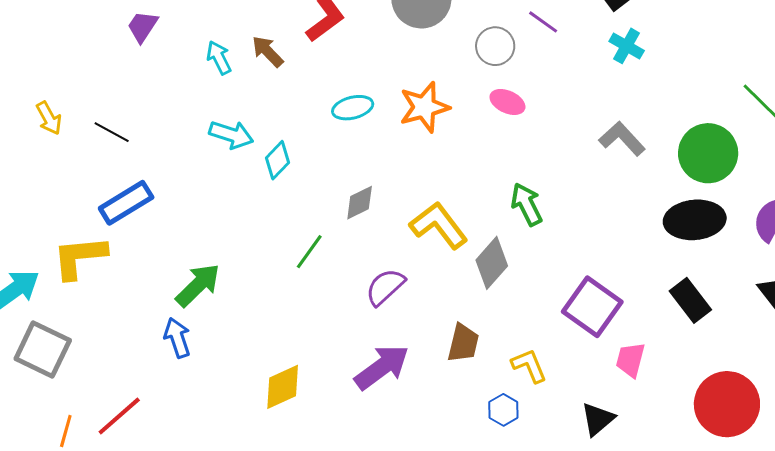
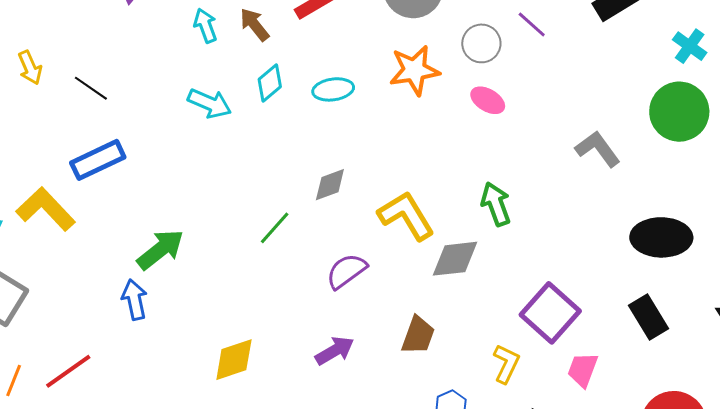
cyan cross: (627, 46) -> (690, 46), moved
orange star: (424, 107) -> (414, 70), moved
green circle: (708, 153) -> (679, 112), moved
cyan diamond: (277, 160) -> (270, 83), moved
yellow L-shape: (80, 257) -> (46, 209), turned 46
gray diamond: (492, 263) -> (455, 259), turned 36
yellow L-shape: (529, 366) -> (506, 364), moved, turned 42
purple arrow: (382, 367) -> (335, 351), size x0.7

